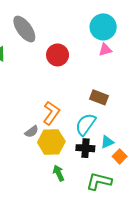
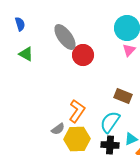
gray ellipse: (24, 29) -> (65, 37), moved
pink triangle: (105, 50) -> (129, 50), turned -32

